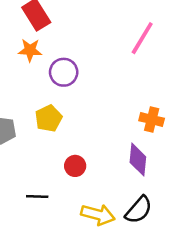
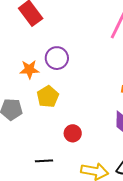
orange star: (30, 50) -> (29, 69), moved

